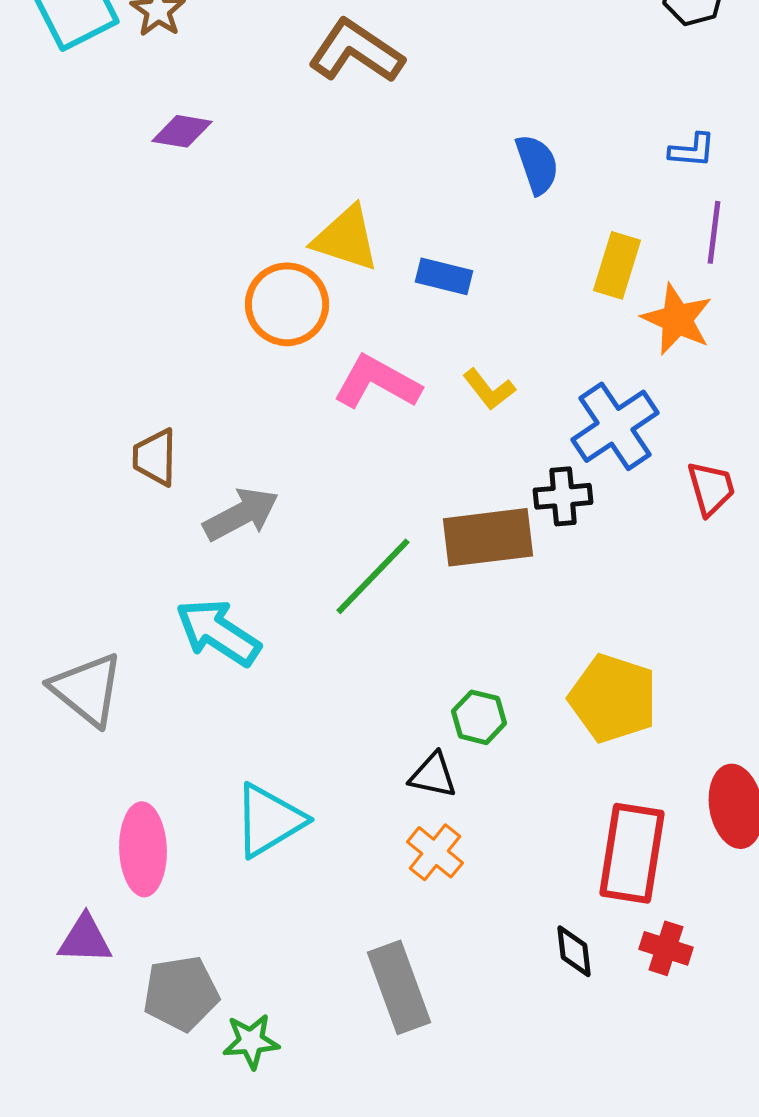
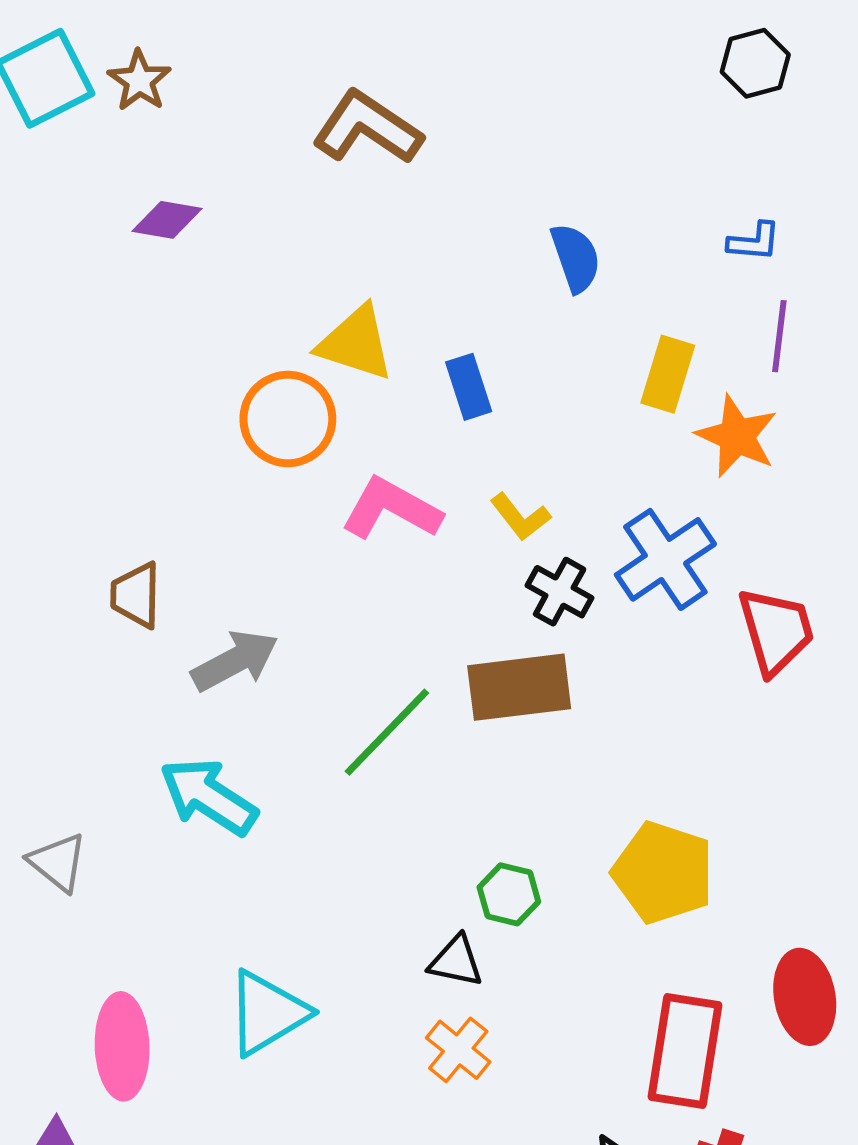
blue rectangle: (444, 276) -> (469, 387), turned 58
red trapezoid: (711, 488) -> (776, 631), size x1.4
black cross: (563, 496) -> (560, 592), moved, turned 34
gray triangle: (87, 689) -> (58, 862), size x0.7

